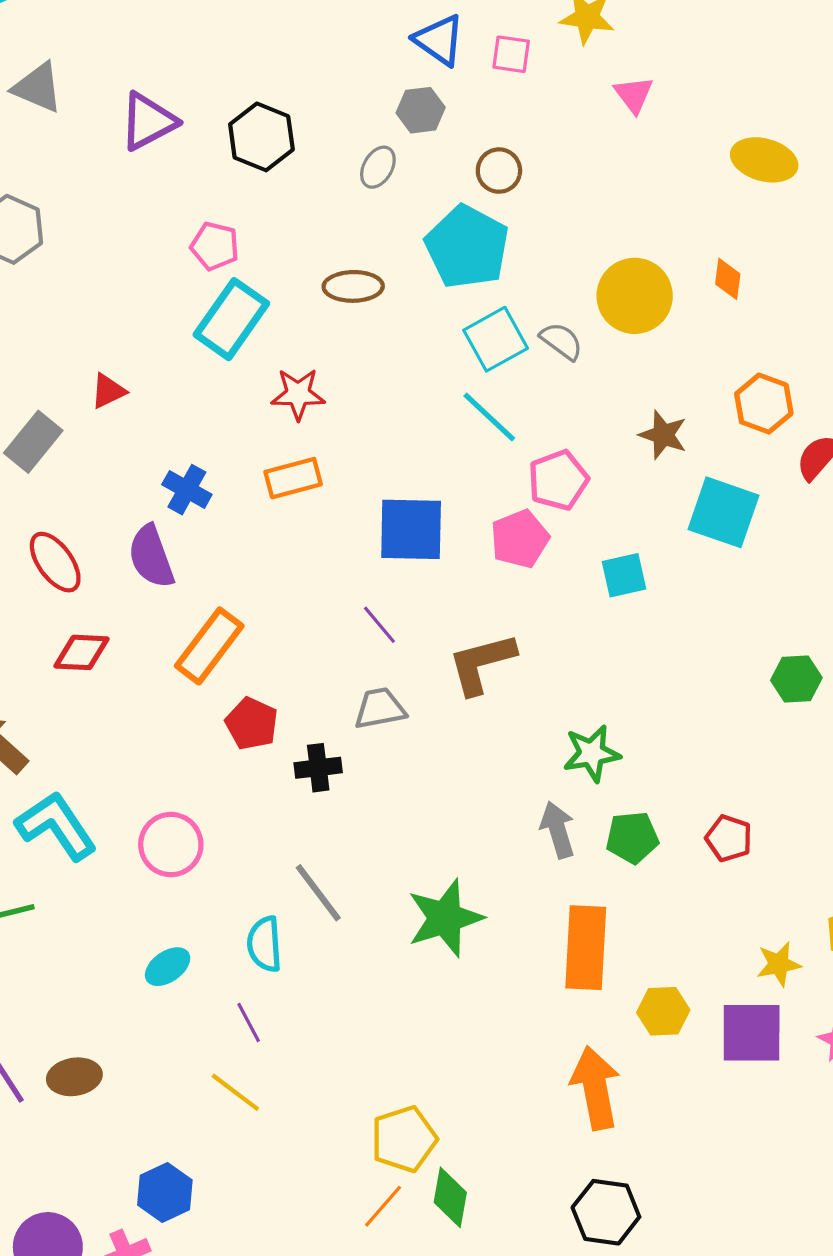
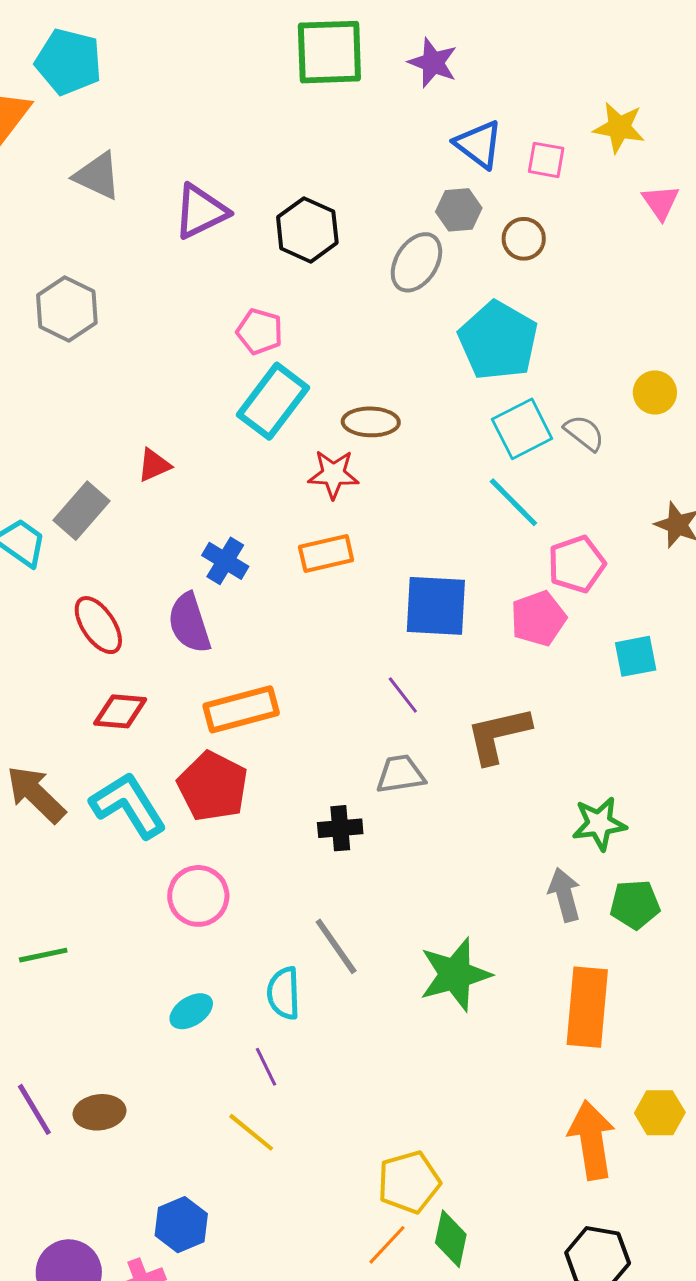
gray ellipse: (378, 167) -> (416, 262), size x1.5
brown circle: (499, 171) -> (524, 239), moved
brown ellipse: (353, 286) -> (371, 422), moved
yellow circle: (635, 296) -> (655, 392), size x0.6
orange rectangle: (209, 646) -> (241, 709), turned 36
red pentagon: (252, 724) -> (213, 786), moved, size x1.4
cyan L-shape: (56, 826) -> (128, 805), moved
yellow hexagon: (663, 1011) -> (660, 1113), moved

